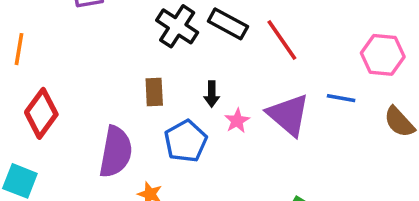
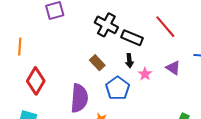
black rectangle: (228, 24) -> (132, 38), moved
brown rectangle: (154, 92) -> (97, 63), turned -35
purple triangle: (288, 115) -> (173, 68), size x0.6

